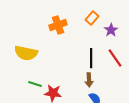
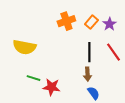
orange rectangle: (92, 18) -> (91, 22), moved
orange cross: (58, 25) -> (66, 21), moved

